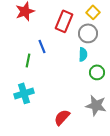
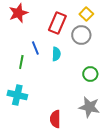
cyan semicircle: (83, 54) -> (56, 54), moved
cyan cross: (24, 93) -> (17, 95), turned 30
red semicircle: (62, 117) -> (55, 119), turned -42

